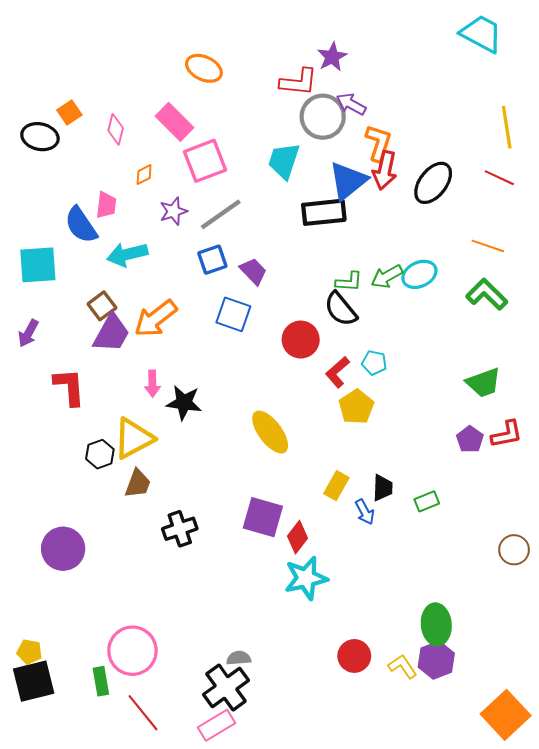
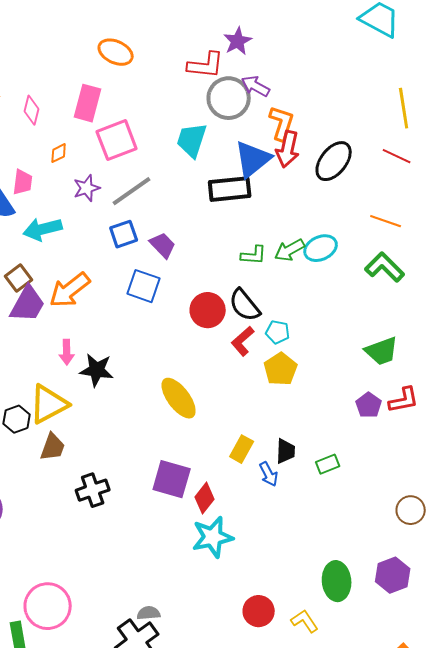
pink rectangle: (175, 122) -> (88, 103), turned 60
black semicircle: (341, 309) -> (245, 305), moved
yellow pentagon: (356, 407) -> (281, 369), moved
purple hexagon: (436, 660) -> (393, 575), moved

